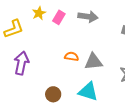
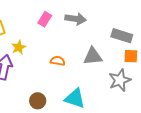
yellow star: (39, 13) -> (19, 47), moved
gray triangle: (93, 62) -> (93, 56), moved

